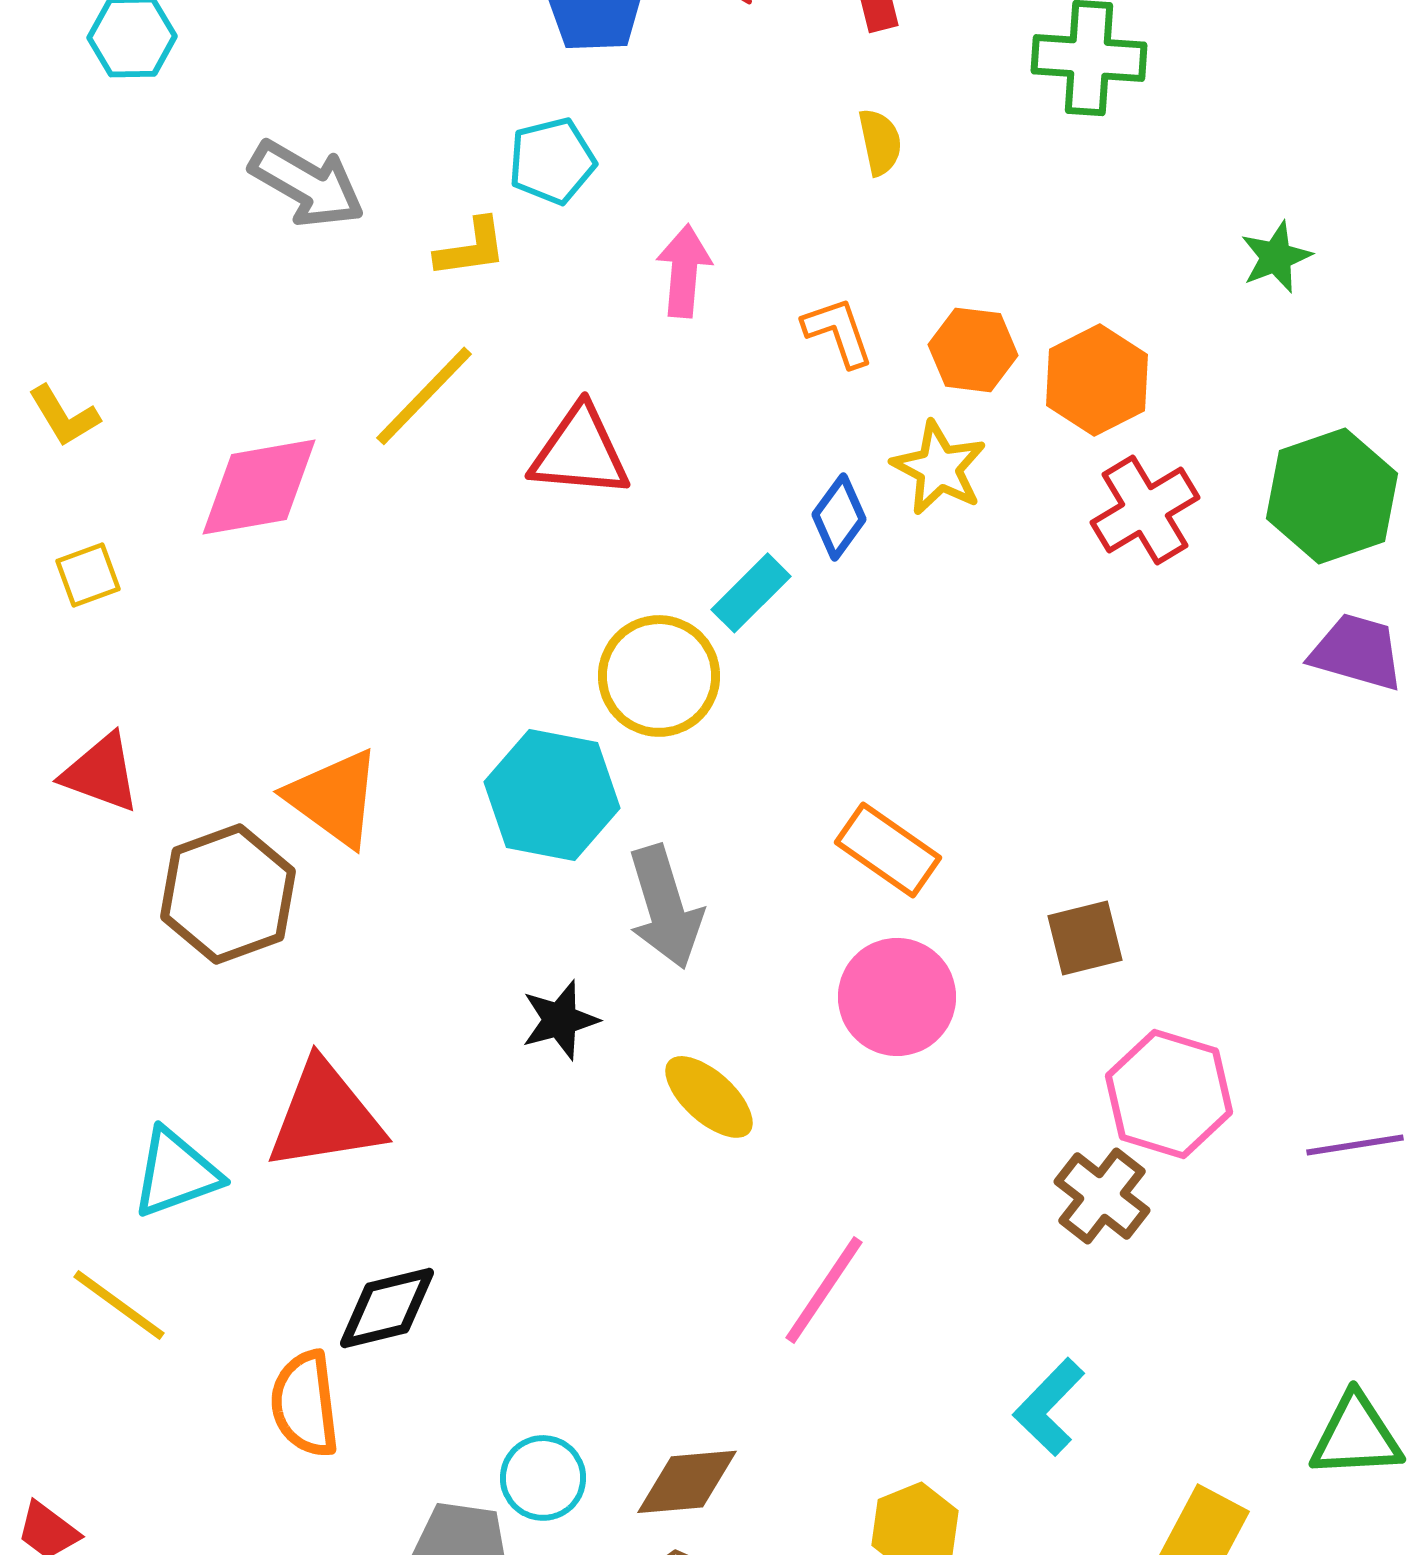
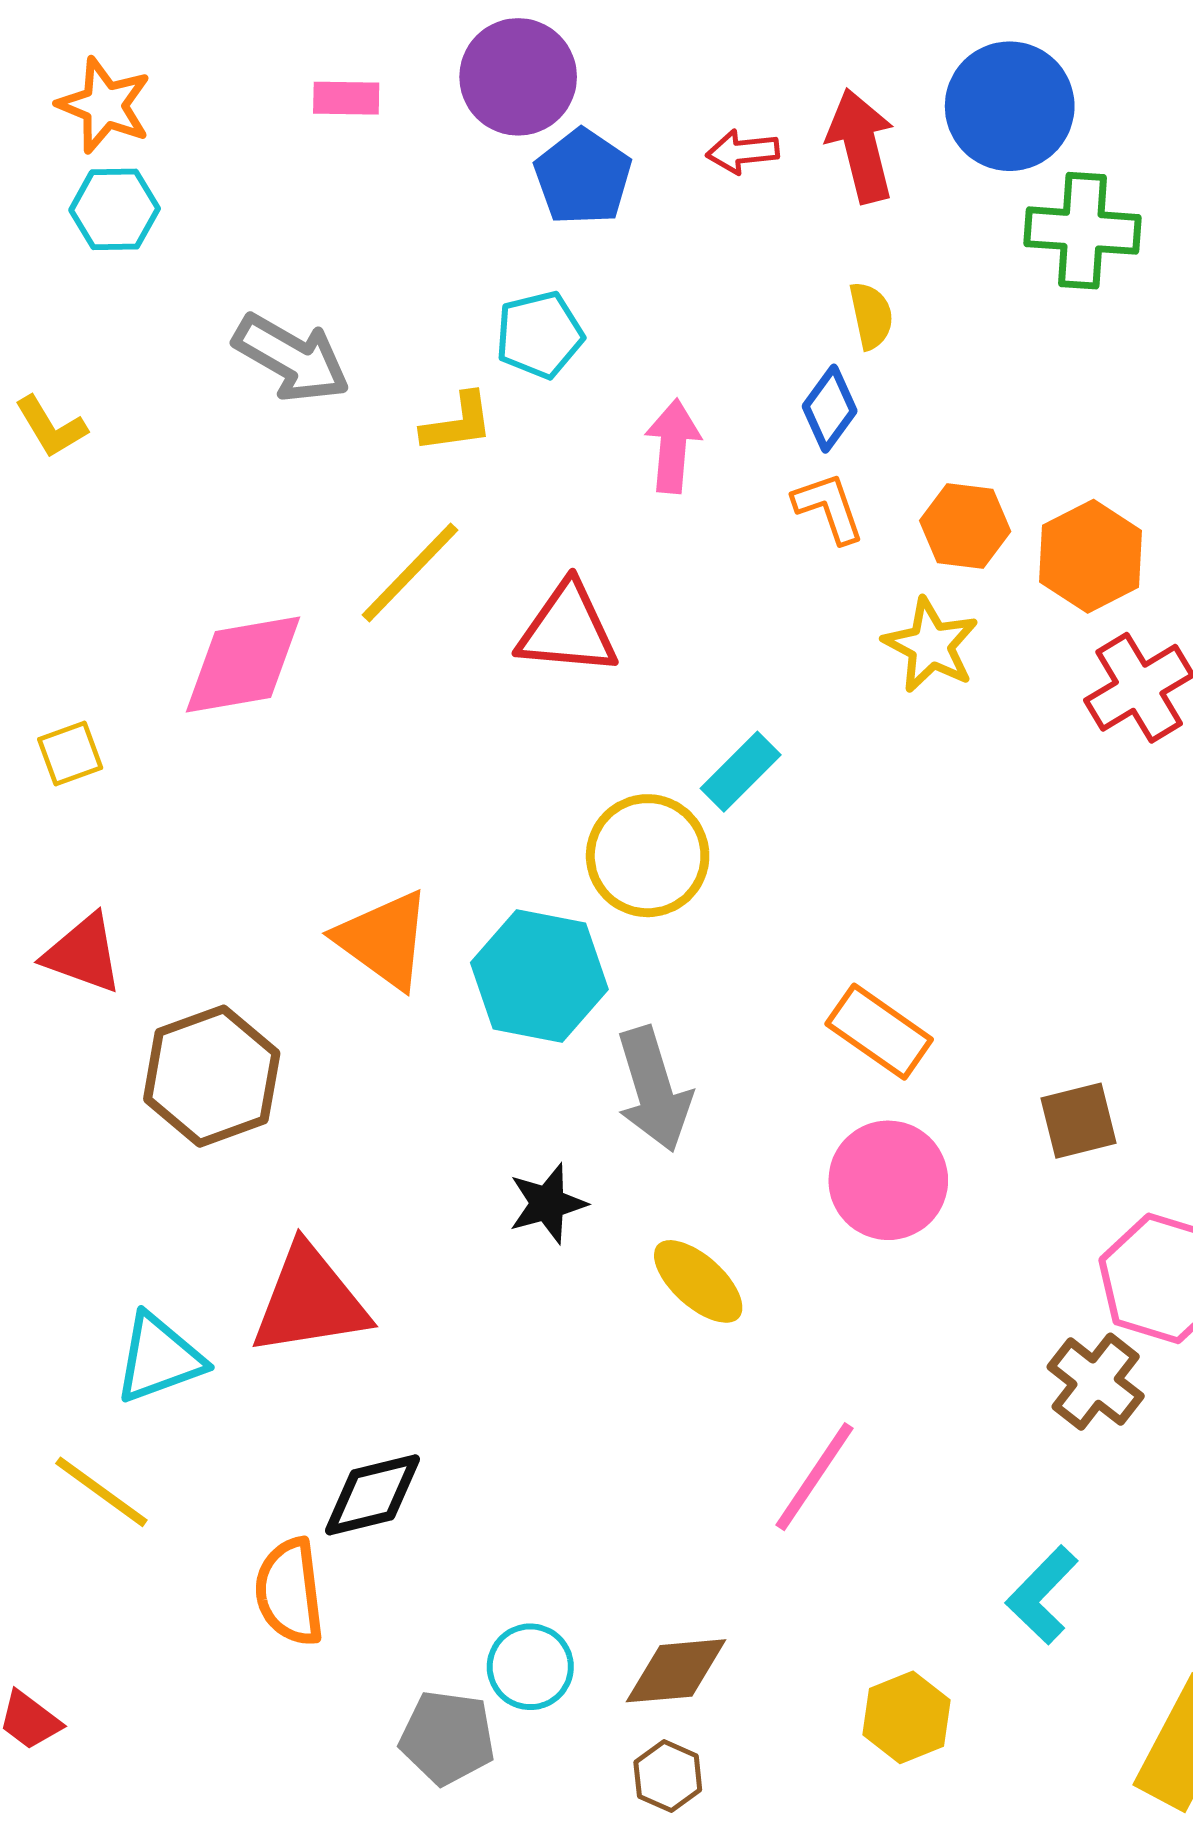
yellow L-shape: (64, 416) -> (51, 427), moved
blue diamond: (839, 517) -> (830, 409), moved
orange triangle: (334, 798) -> (384, 940), moved

